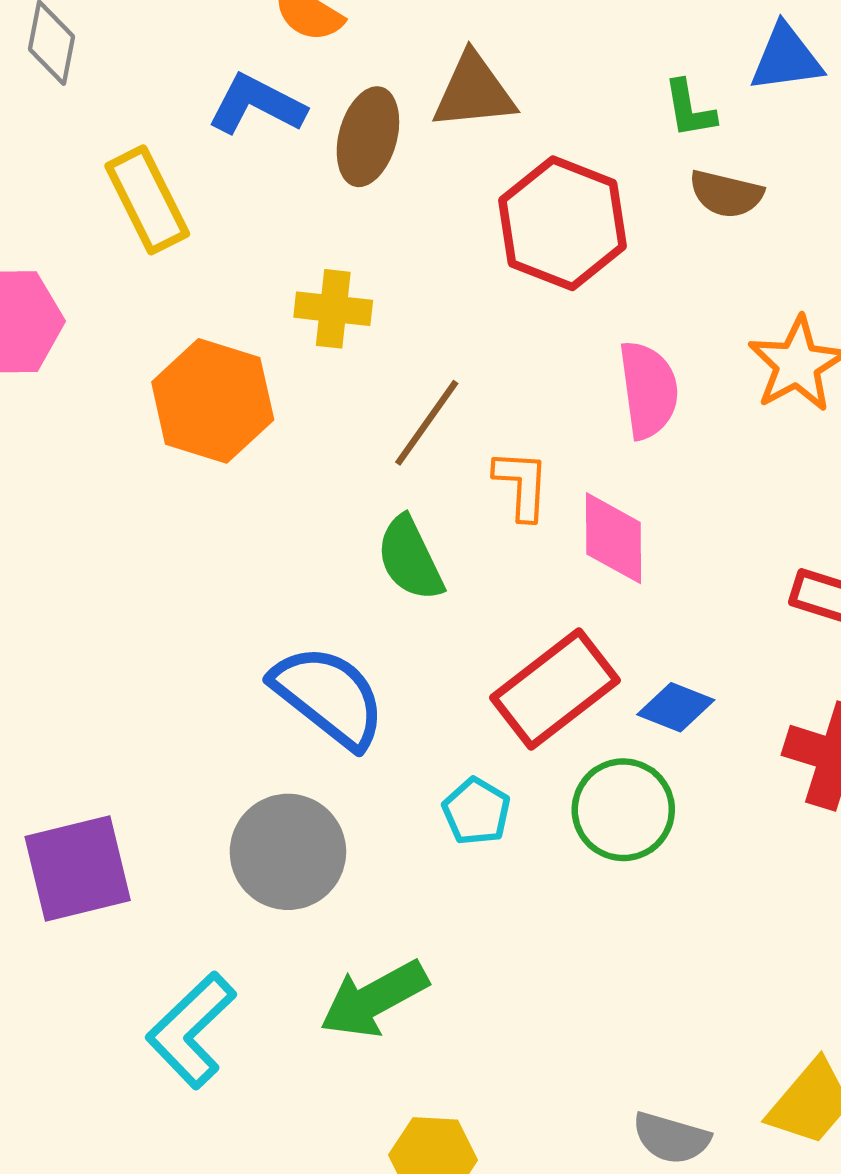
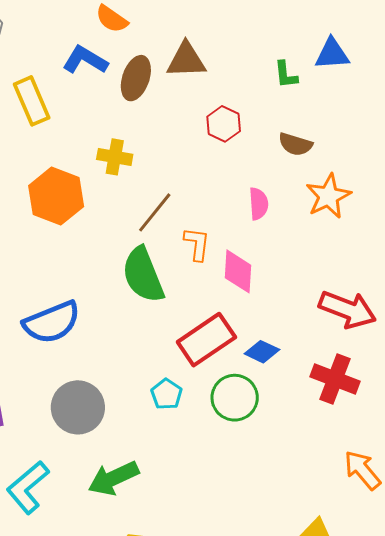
brown semicircle: (726, 194) -> (295, 144), moved
red hexagon: (563, 223) -> (224, 124), size x0.6
pink semicircle: (648, 390) -> (259, 204), size x0.7
green semicircle: (410, 559) -> (143, 275), size x1.4
blue semicircle: (329, 696) -> (52, 322), moved, turned 116

